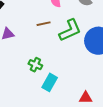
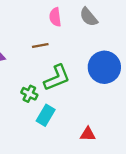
green L-shape: (70, 30) -> (57, 78), moved

